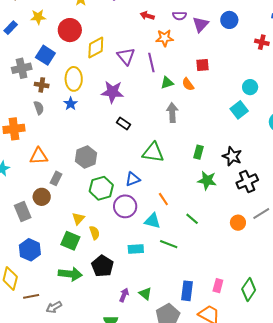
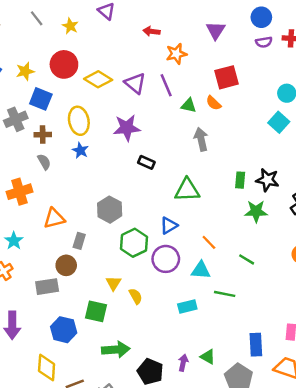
purple semicircle: (179, 16) -> (264, 42), moved
yellow star: (38, 17) -> (25, 71), moved
blue circle: (229, 20) -> (261, 17), moved
yellow diamond: (96, 47) -> (98, 79), turned 70
red square: (202, 65) -> (226, 77), size x1.5
green triangle: (167, 83) -> (189, 105), turned 40
black star: (232, 156) -> (267, 180), moved
gray rectangle: (23, 212) -> (47, 287), turned -66
green square: (70, 241) -> (96, 311), moved
black pentagon: (102, 266) -> (150, 372), moved

